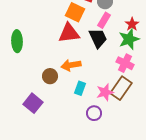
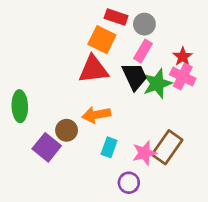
green star: (129, 39) -> (157, 84), moved
green ellipse: (17, 41) -> (20, 106), moved
pink cross: (125, 63) -> (183, 76), moved
purple square: (33, 103) -> (47, 147), moved

